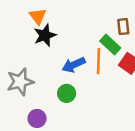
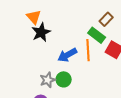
brown rectangle: (123, 27) -> (106, 19), turned 56
gray star: (20, 82) -> (48, 80), moved, size x0.7

